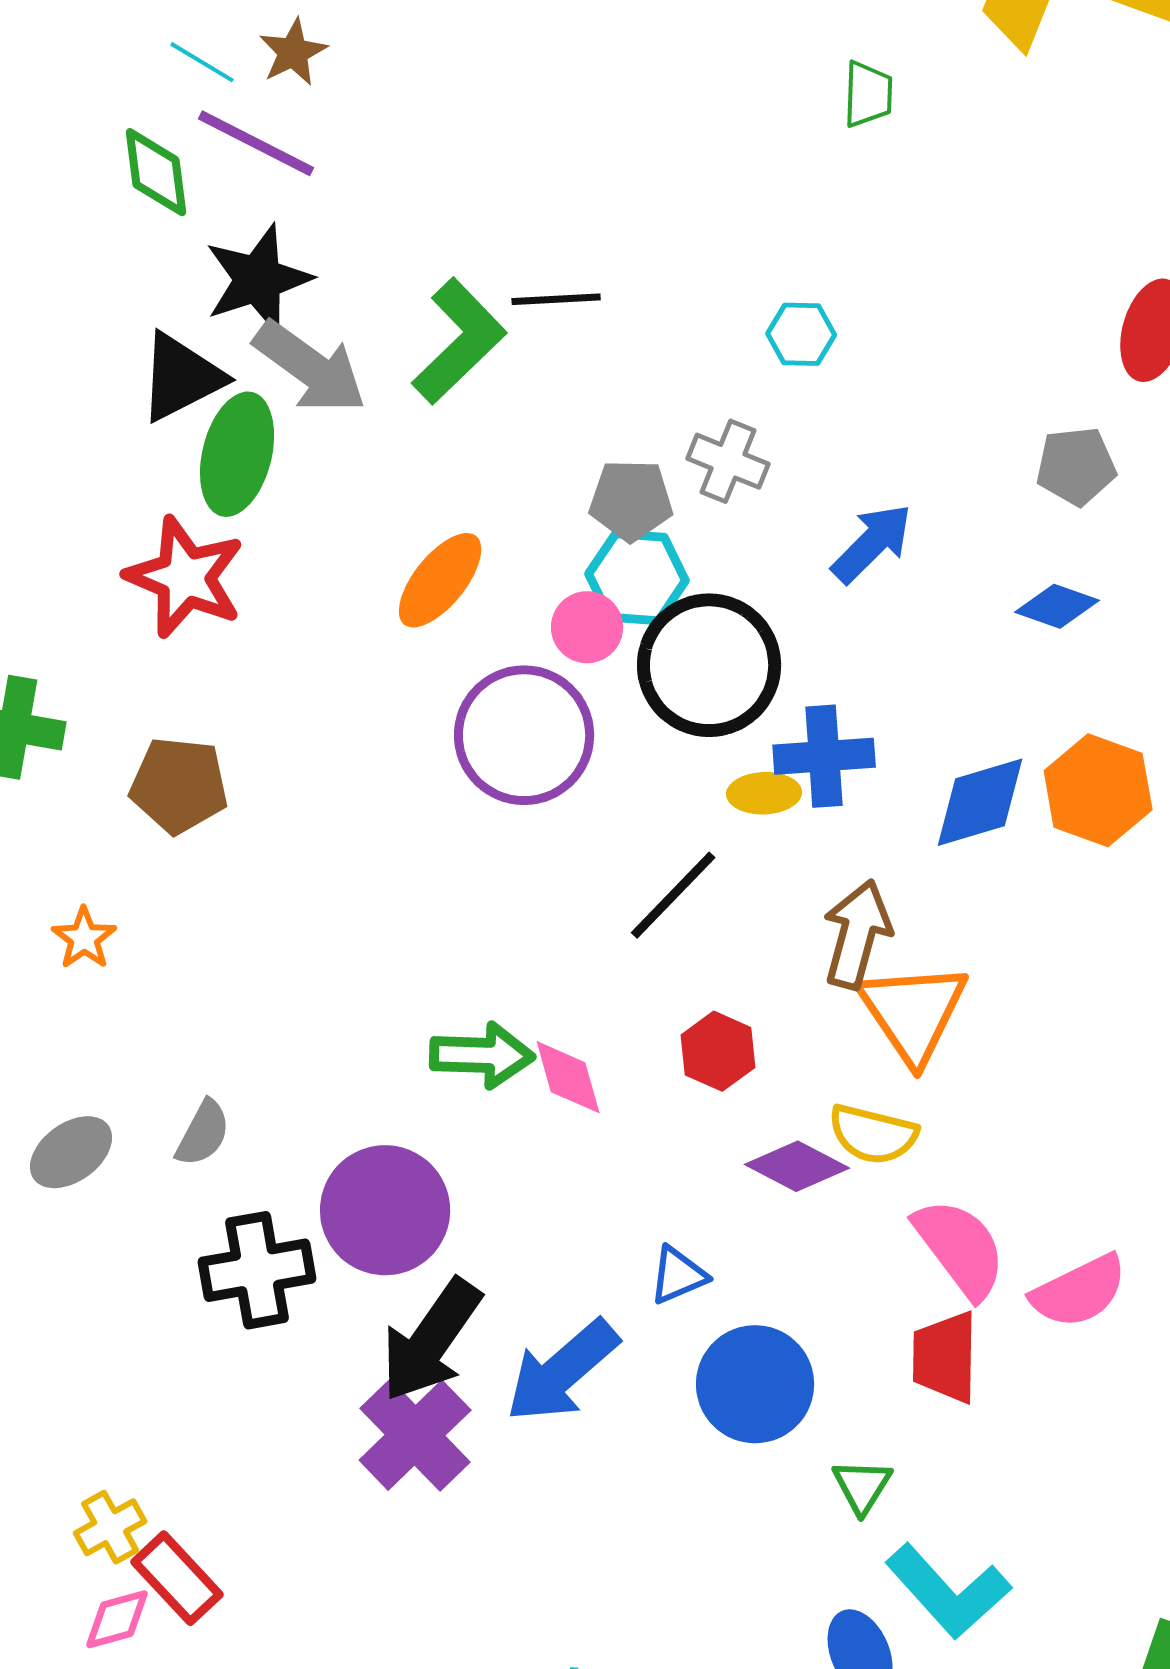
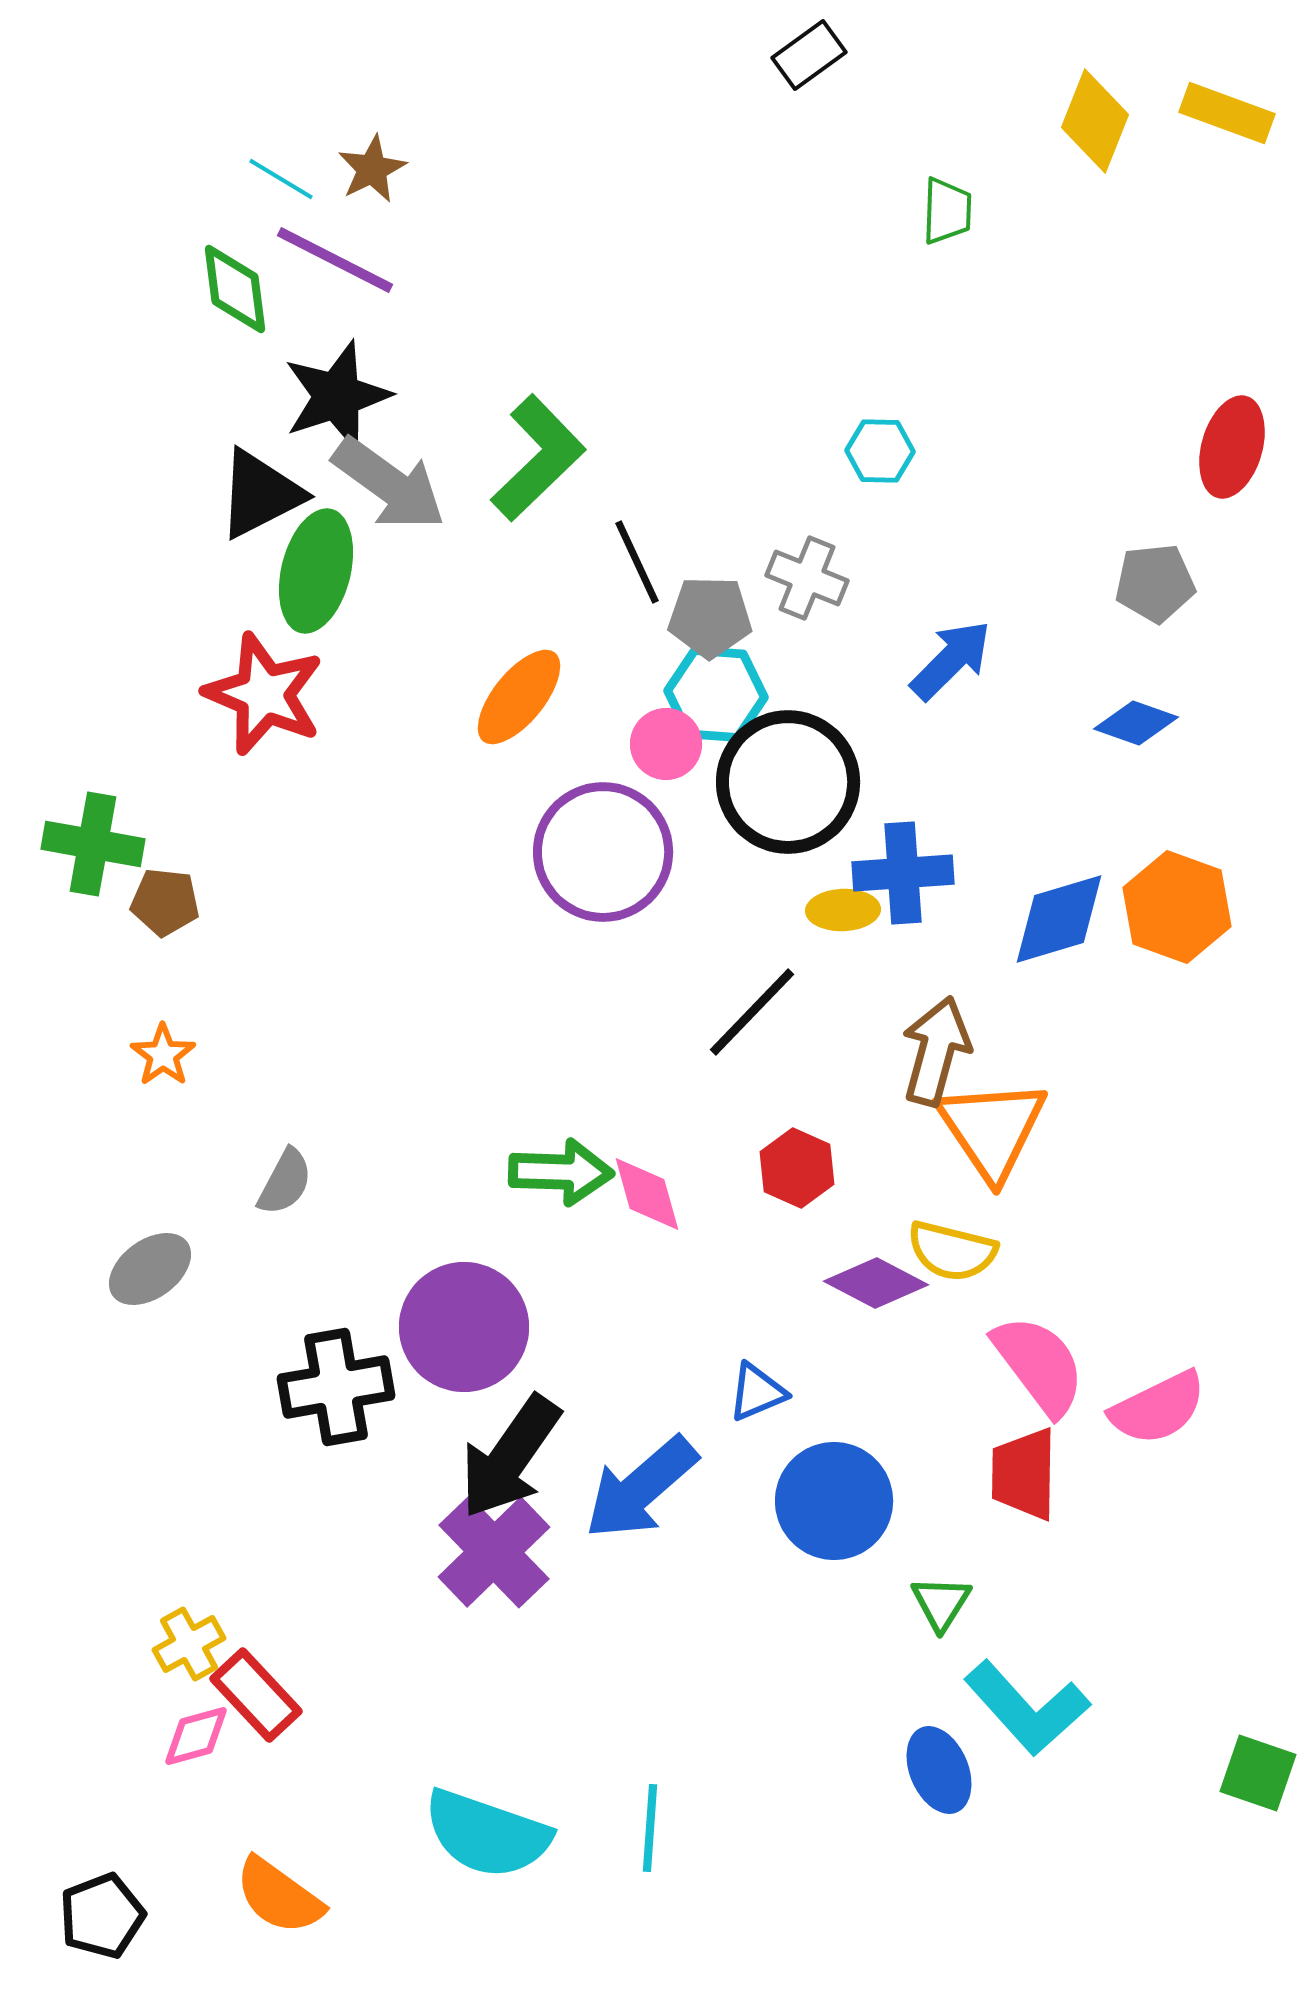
black line: (556, 299) -> (637, 562), moved, turned 68
brown pentagon: (179, 785) -> (165, 902), moved, size x0.7
gray semicircle: (203, 1133) -> (285, 1182), moved

